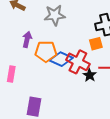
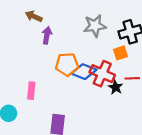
gray star: (55, 15) -> (95, 26), moved
purple arrow: (27, 39) -> (47, 35), moved

